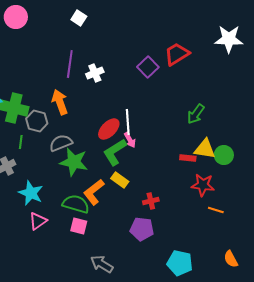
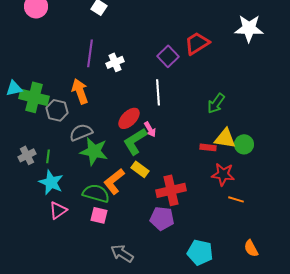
white line: (128, 122) -> (158, 92), moved
green line: (21, 142) -> (48, 156), moved
red cross: (151, 201) -> (171, 190), size x1.8

